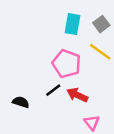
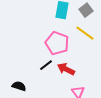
black semicircle: (21, 102) -> (19, 86), moved

